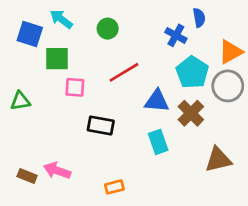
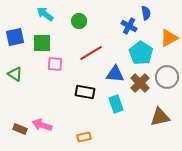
blue square: (30, 34) -> (15, 37), moved, turned -30
gray circle: (228, 86) -> (167, 77), moved
green triangle: (20, 101) -> (15, 74), turned 42
black rectangle: (101, 126) -> (85, 92), moved

